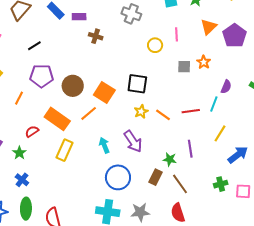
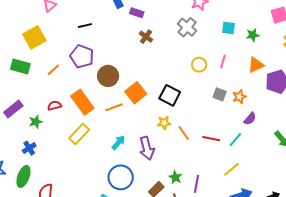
purple semicircle: (226, 87) -> (250, 119), moved
cyan arrow: (104, 145) -> (118, 143), turned 42
purple line: (190, 149) -> (197, 184), moved

